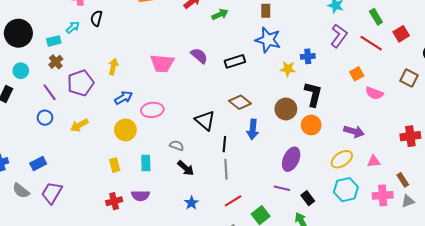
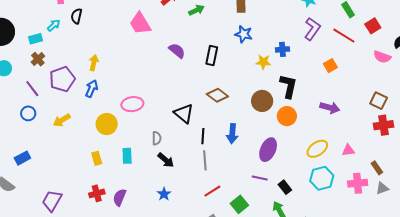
blue star: (268, 40) -> (244, 34), size x0.7
black rectangle: (235, 61) -> (212, 56), turned -60
pink trapezoid: (162, 63) -> (140, 23), moved, turned 55
brown square: (409, 78) -> (379, 101), moved
pink semicircle: (374, 93) -> (382, 57), moved
blue arrow: (124, 98) -> (92, 89), moved, turned -36
blue arrow: (253, 129) -> (232, 134), moved
purple arrow: (354, 131) -> (330, 108), moved
gray semicircle: (177, 145) -> (157, 138), turned 72
purple trapezoid: (52, 193) -> (52, 201), moved
purple semicircle: (140, 196) -> (120, 197), moved, turned 114
blue star: (191, 203) -> (164, 194), moved

